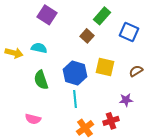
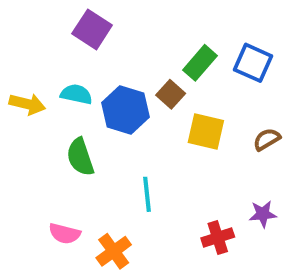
green rectangle: (102, 16) -> (200, 63), moved
brown square: (87, 36) -> (171, 94), moved
blue hexagon: (75, 73) -> (125, 110), moved
purple star: (126, 100) -> (263, 214), moved
orange cross: (85, 128) -> (114, 251), moved

